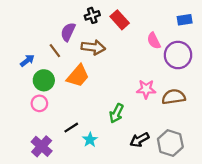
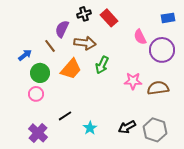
green arrow: (116, 113) -> (102, 65), moved
cyan star: (90, 140) -> (90, 128), moved

